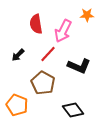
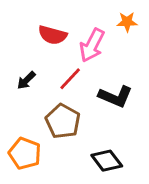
red semicircle: (36, 24) -> (53, 35), turned -66

